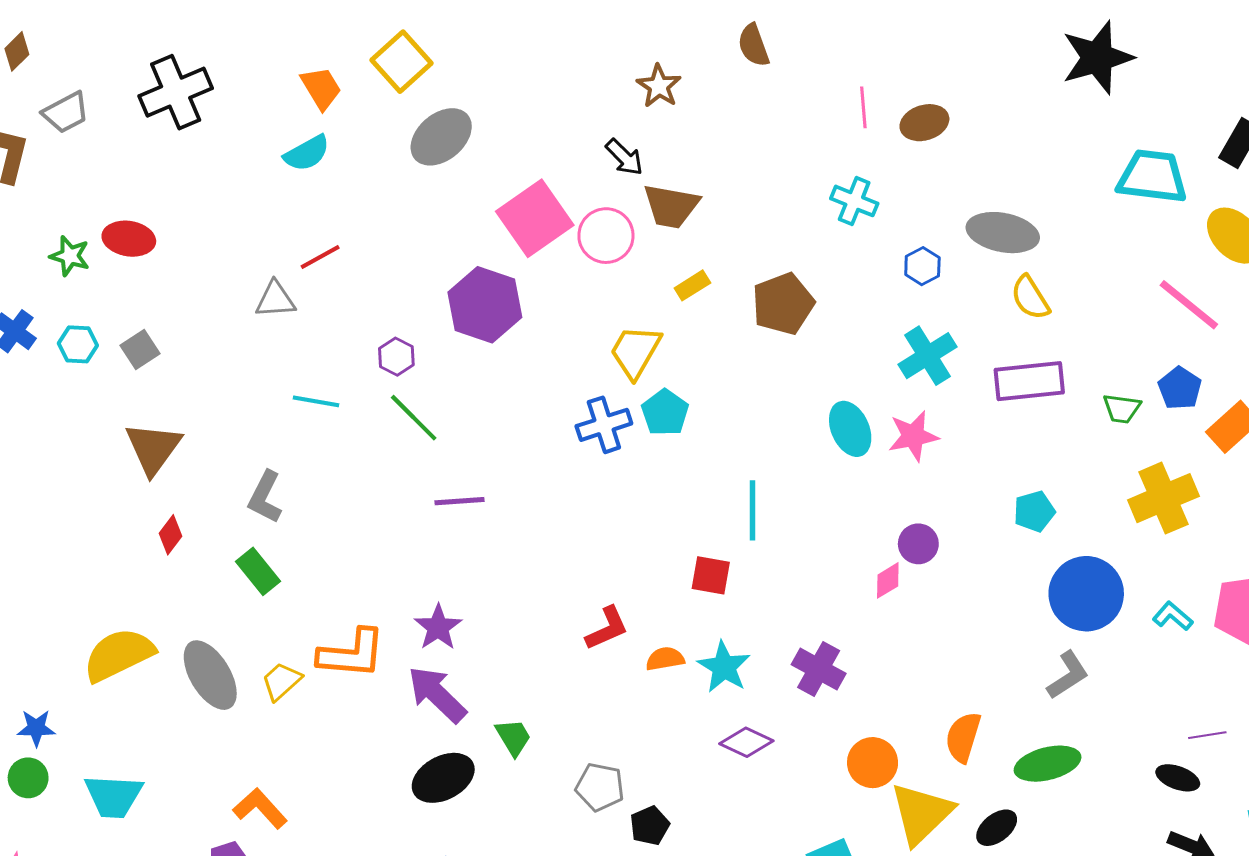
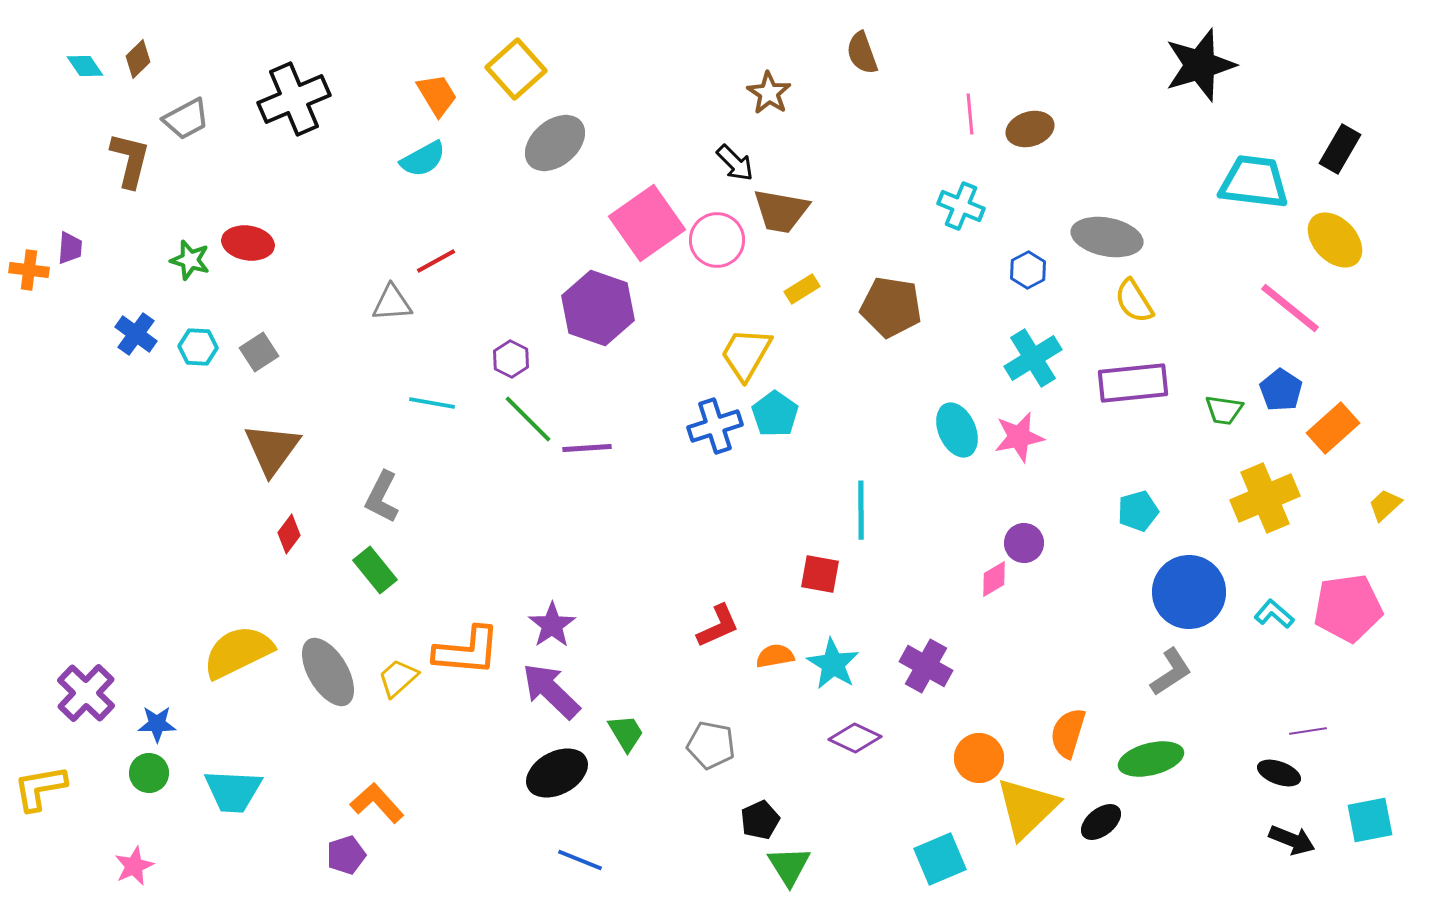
brown pentagon: (783, 304) -> (891, 307), turned 30
purple line: (459, 501) -> (587, 448), moved
gray pentagon: (600, 787) -> (711, 745), moved

